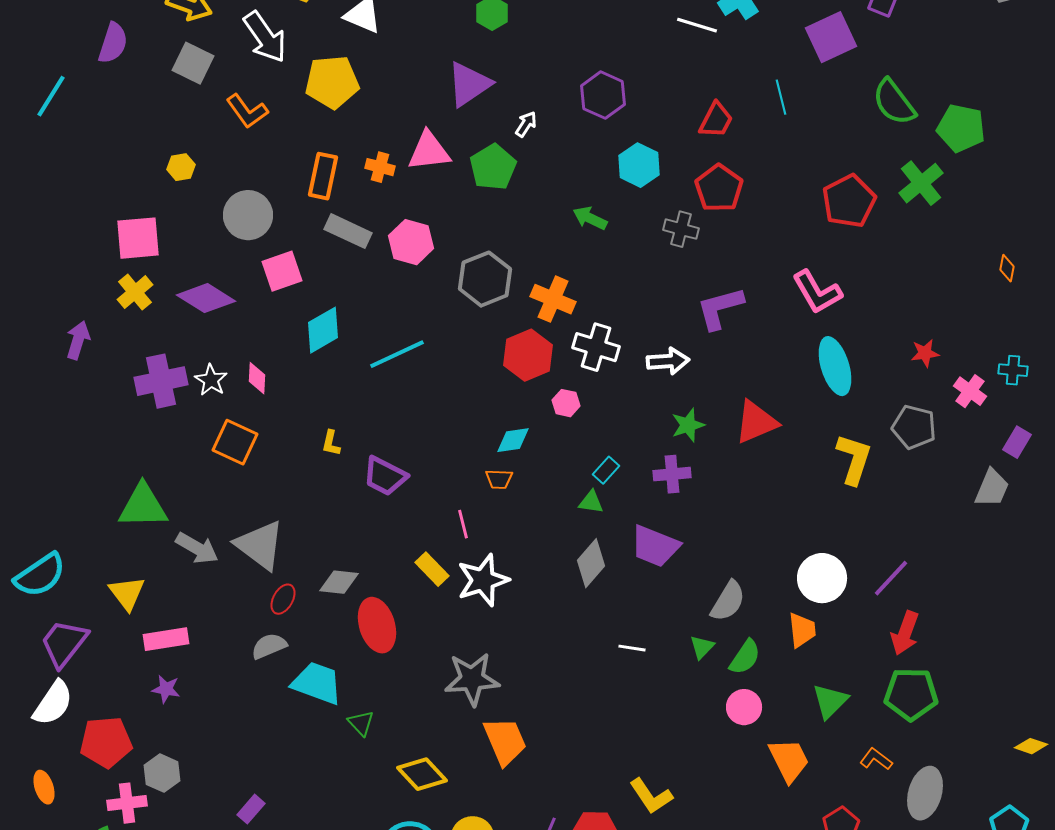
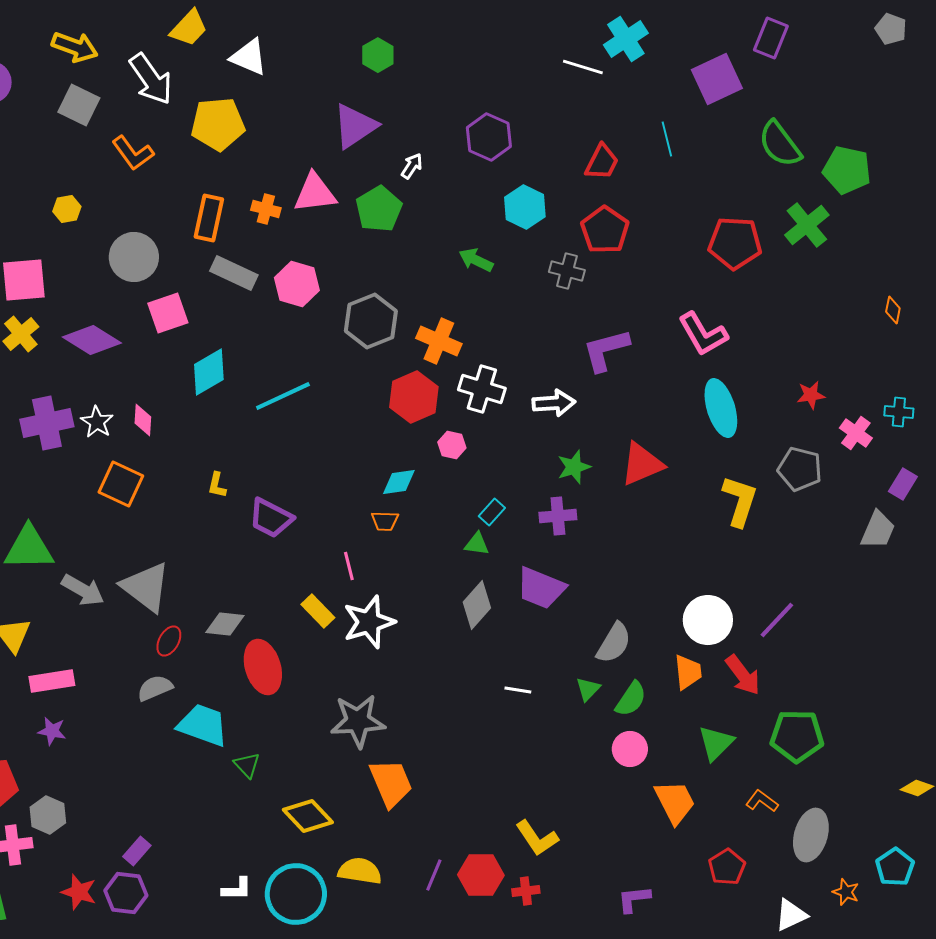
red pentagon: (849, 201) -> (735, 243), turned 30
red arrow: (905, 633) -> (743, 675), moved, turned -57

